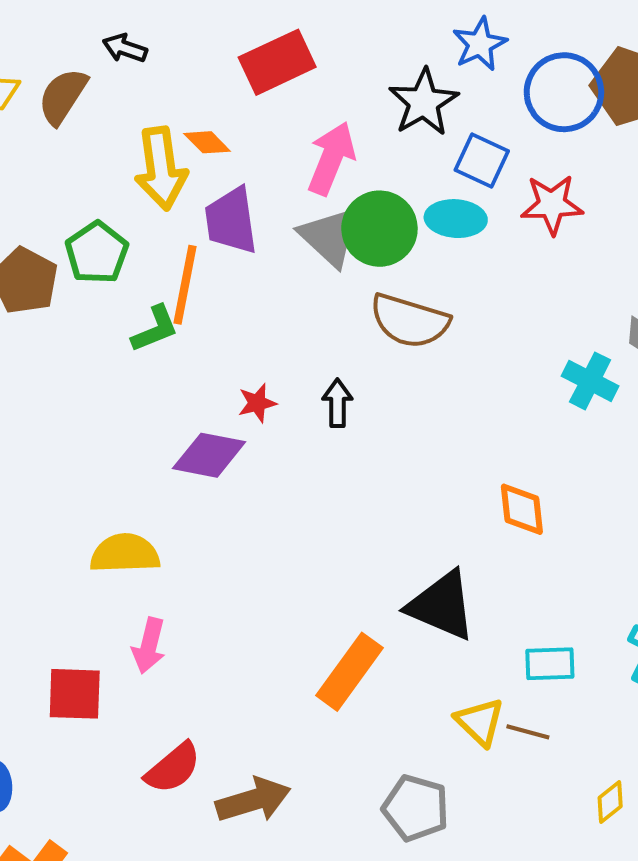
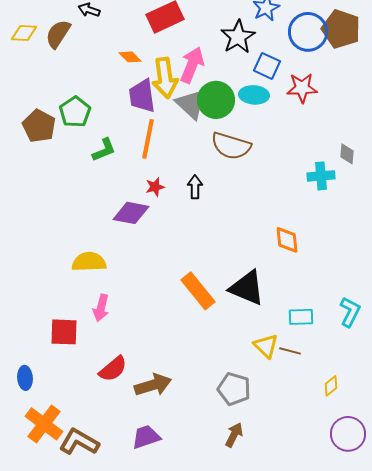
yellow arrow: (161, 168) -> (165, 78), moved
orange line: (185, 285) -> (148, 139), moved
cyan cross: (590, 381) -> (321, 176), turned -32
orange rectangle: (349, 672) -> (198, 291), moved, turned -75

